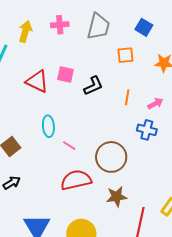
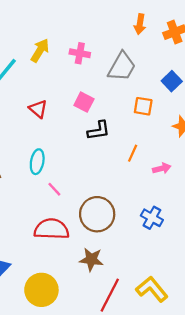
pink square: (66, 74) -> (84, 102), moved
red triangle: (37, 81) -> (38, 109), size x0.7
blue cross: (147, 130) -> (152, 218), moved

